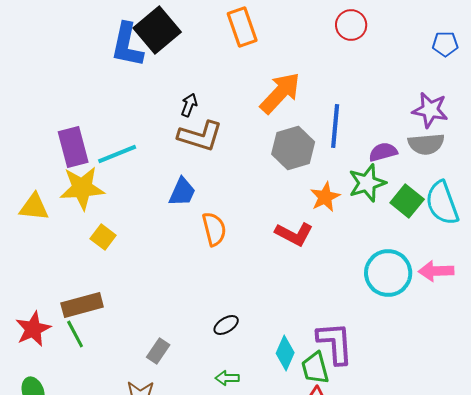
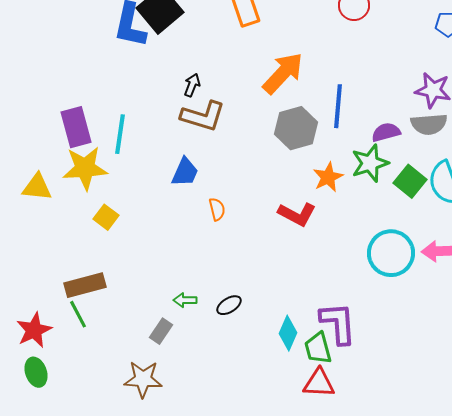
cyan line: (117, 154) -> (120, 134), turned -60
orange semicircle: (214, 229) -> (217, 209), size x0.7
red star: (33, 329) -> (34, 330), moved
green arrow: (227, 378) -> (185, 300), moved

